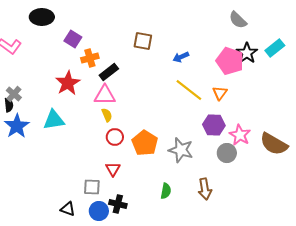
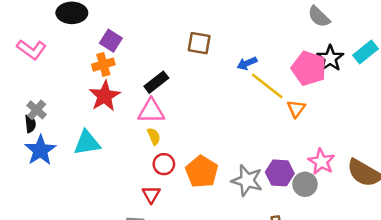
orange cross: (90, 58) -> (103, 65), moved
yellow line: (189, 90) -> (267, 86), moved
purple hexagon: (214, 125) -> (280, 173), moved
red triangle: (113, 169) -> (151, 194), moved

